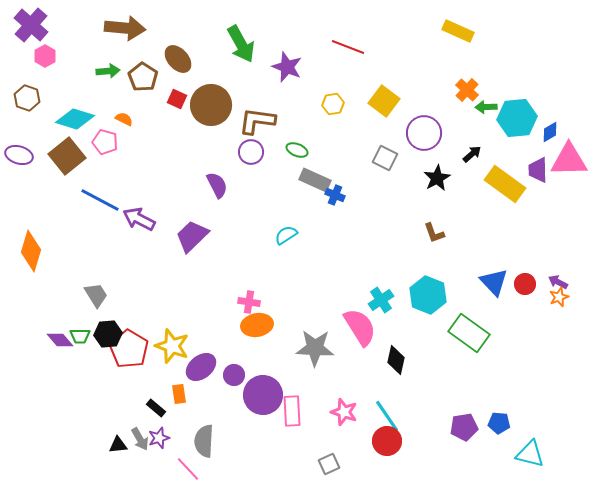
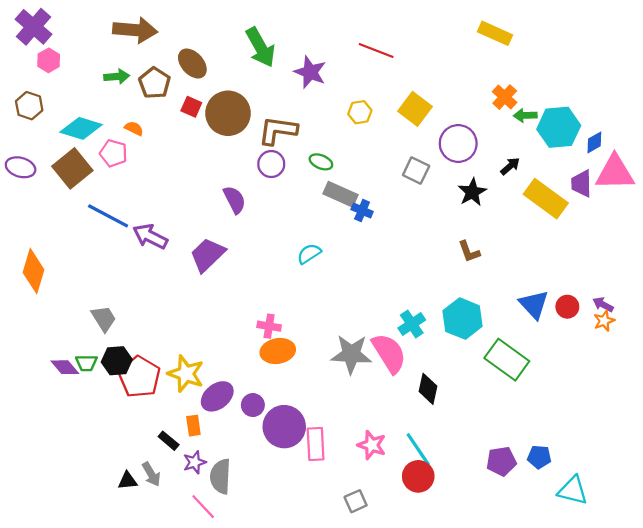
gray star: (315, 348) -> (351, 354), moved
purple star: (159, 438) -> (195, 462), moved

